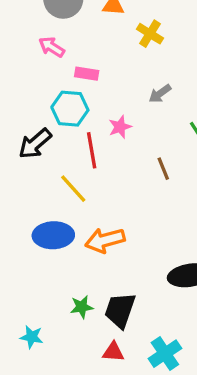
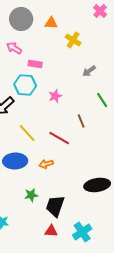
gray arrow: (160, 94) -> (89, 71), moved
red line: (92, 150) -> (59, 138), moved, turned -50
orange arrow: (105, 240) -> (46, 164), size x0.6
green star: (82, 307) -> (31, 195), moved

